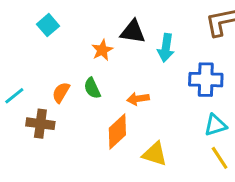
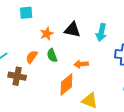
cyan square: (48, 25) -> (26, 13), turned 32
black triangle: (133, 32) -> (72, 30), moved
orange star: (102, 50) -> (47, 34), moved

